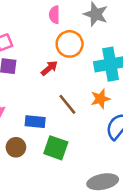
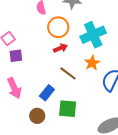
red arrow: (49, 68) -> (60, 48), moved, turned 32
blue rectangle: (35, 122) -> (47, 93), turned -42

